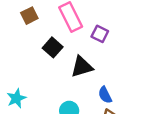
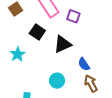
cyan star: (16, 98) -> (18, 54), moved

